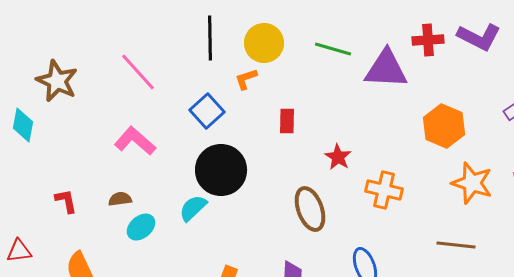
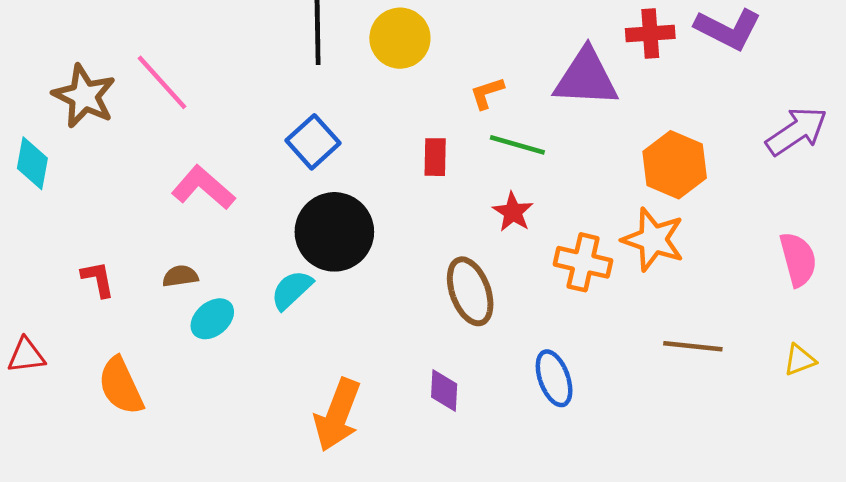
green line: (333, 49) -> (517, 145), moved
pink line: (138, 72) -> (162, 82), moved
orange L-shape: (246, 79) -> (487, 93), moved
orange star: (472, 183) -> (653, 239), moved

